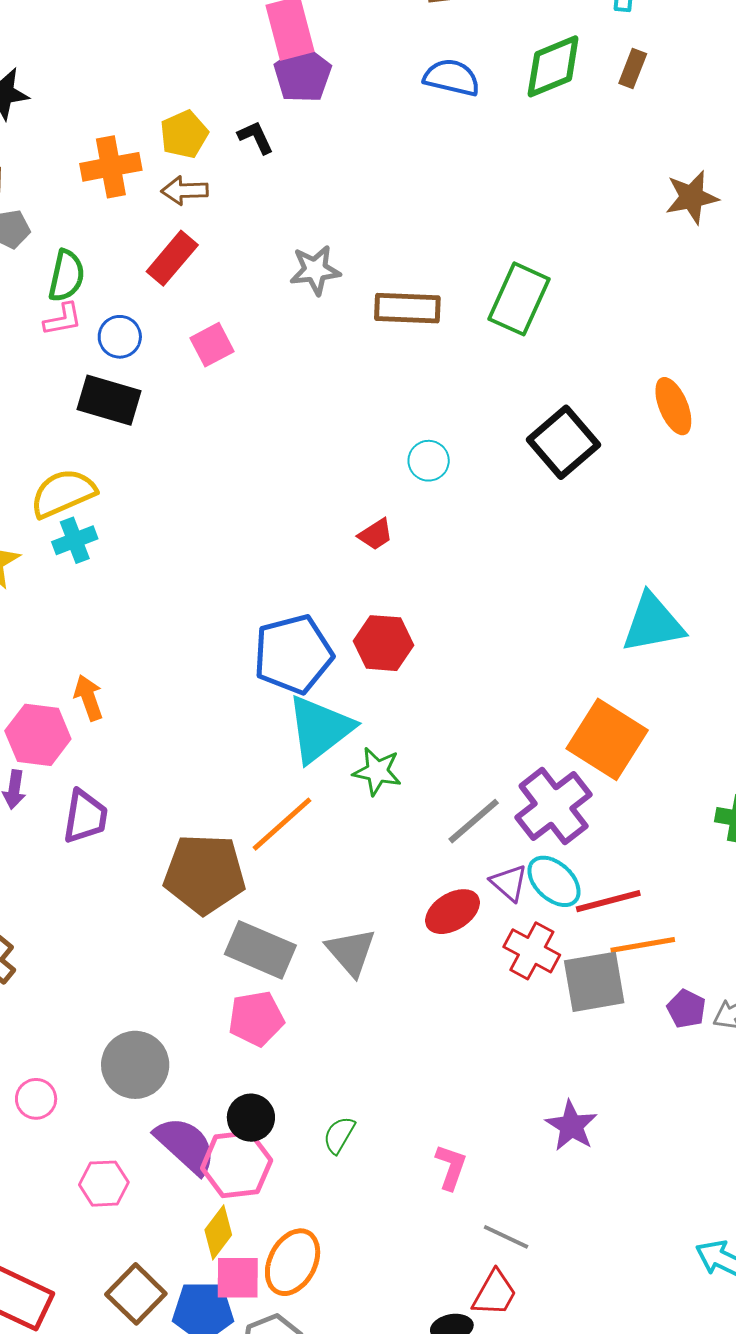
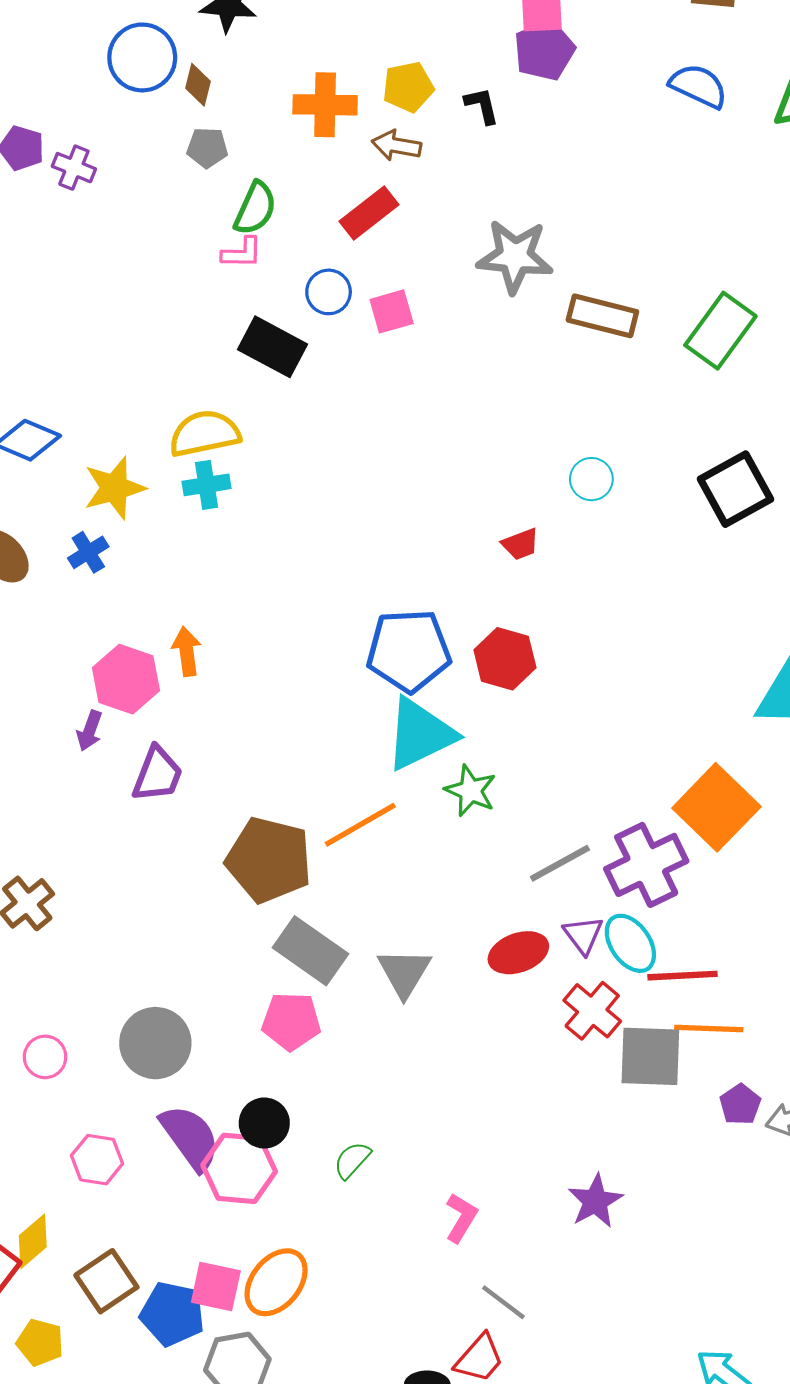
gray star: (315, 270) -> (515, 256), size x1.4
blue circle: (120, 337) -> (329, 292), moved
yellow diamond: (218, 1232) -> (33, 1241), moved

